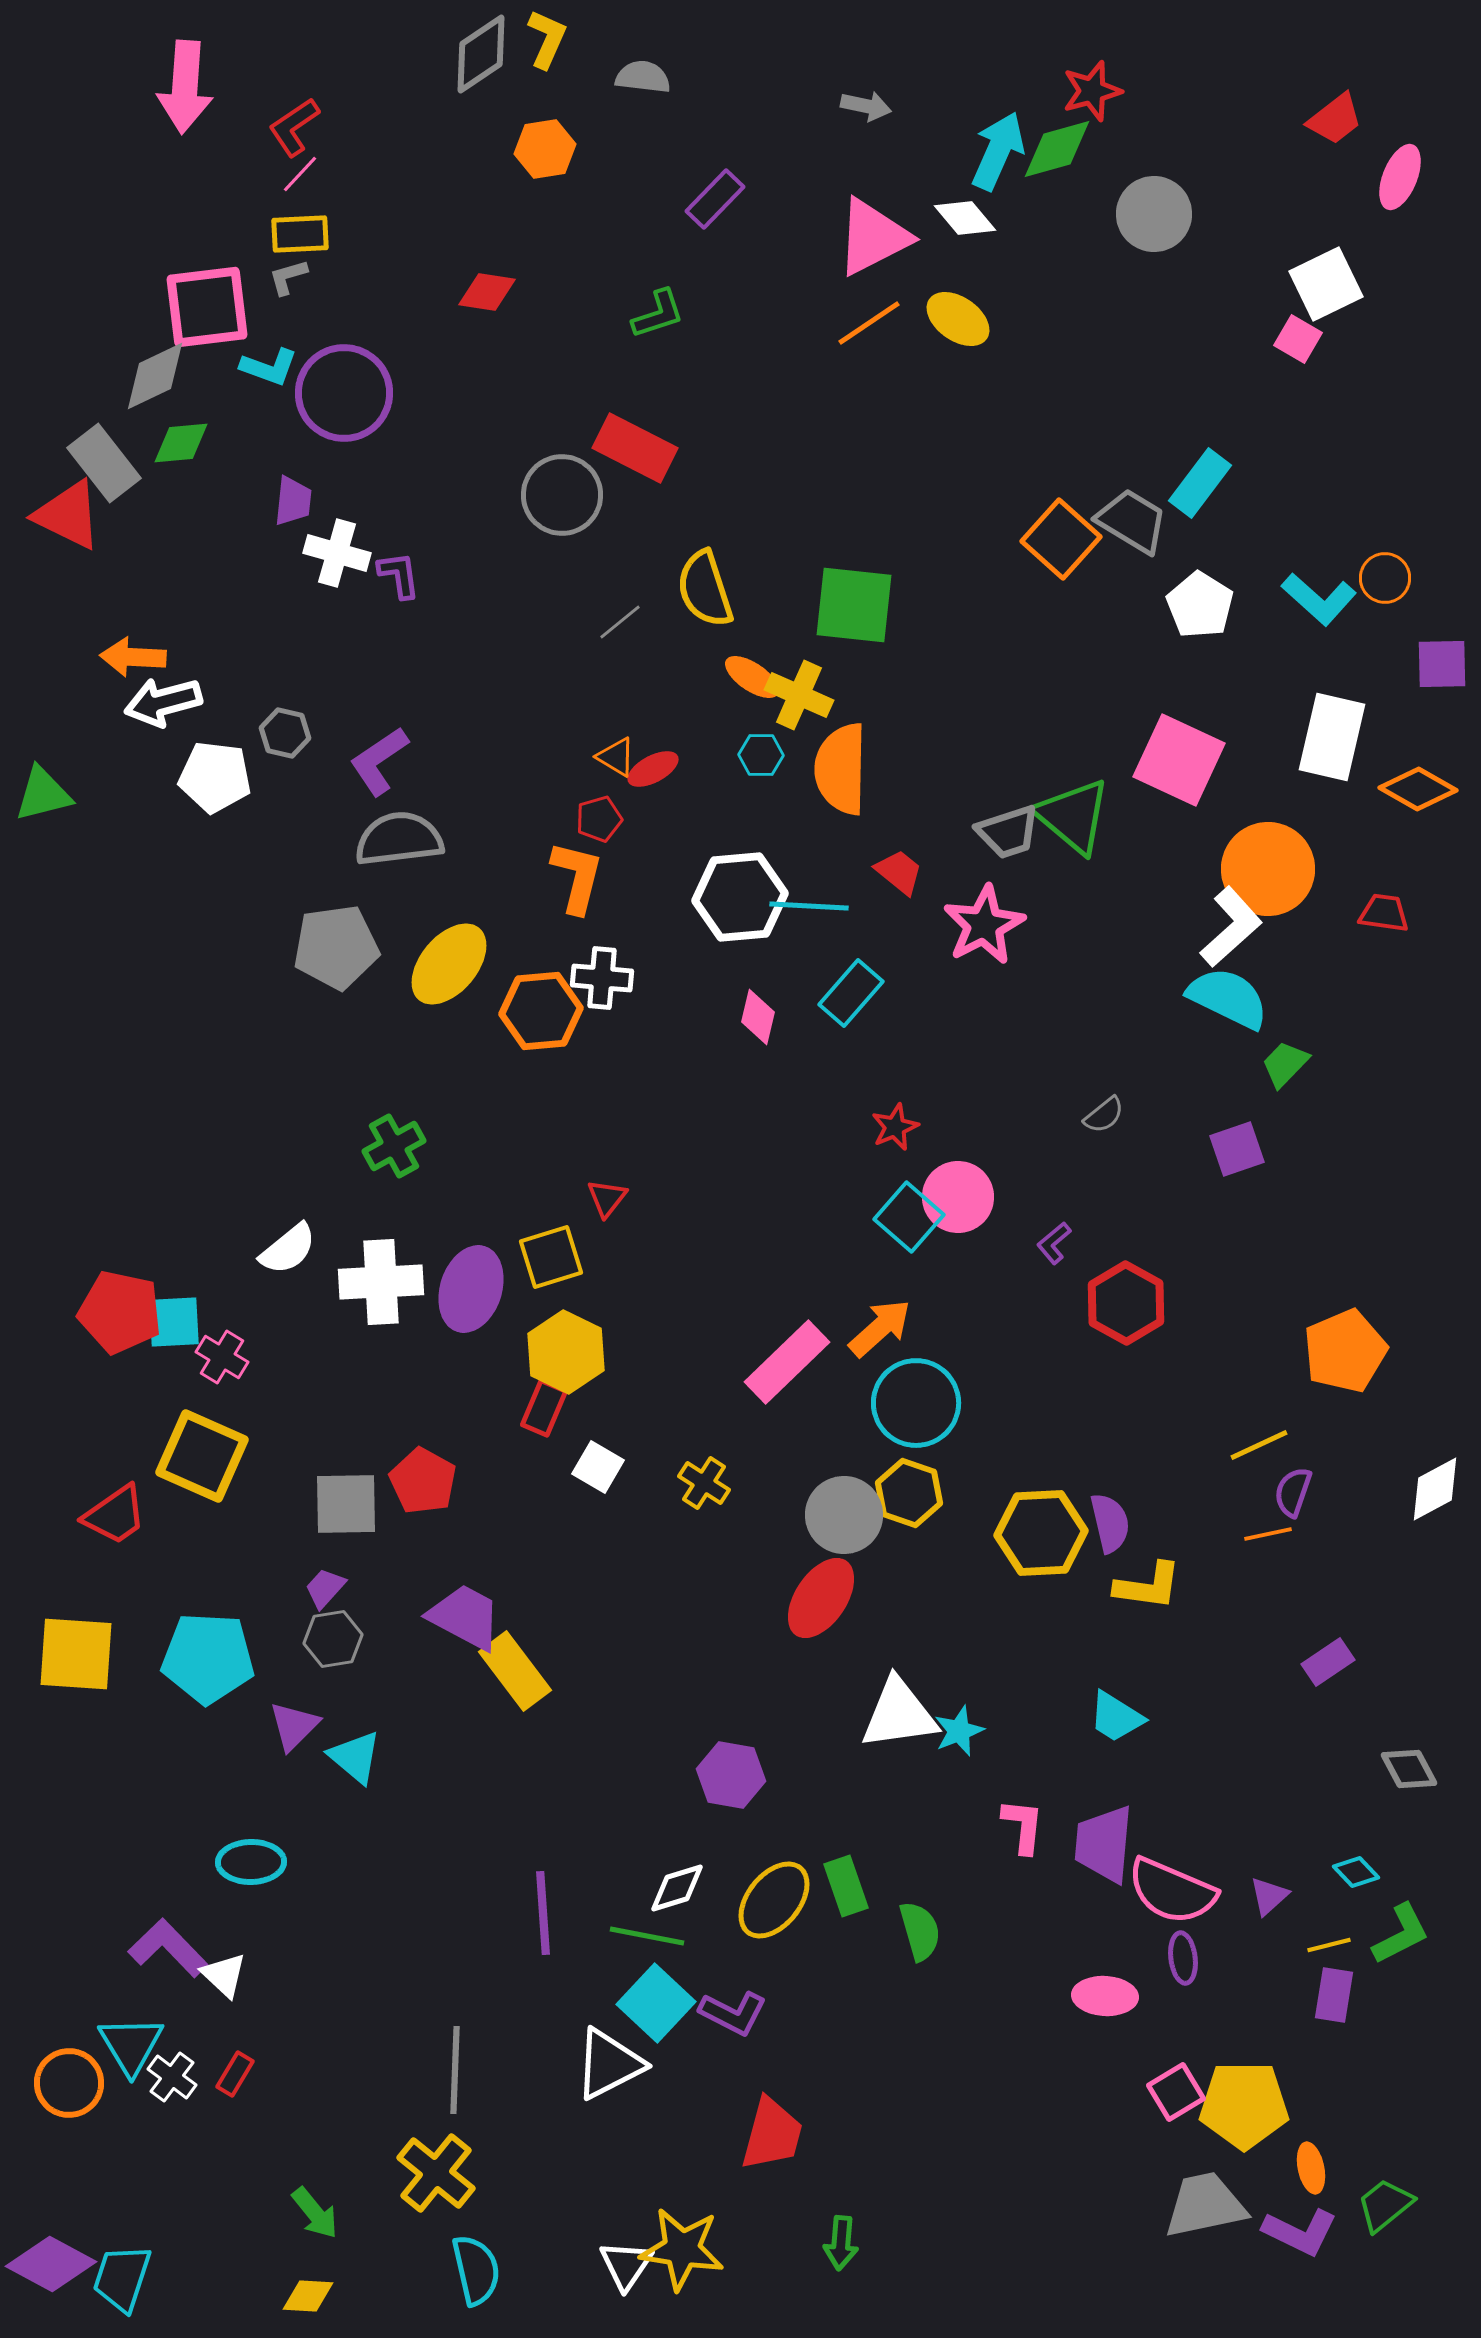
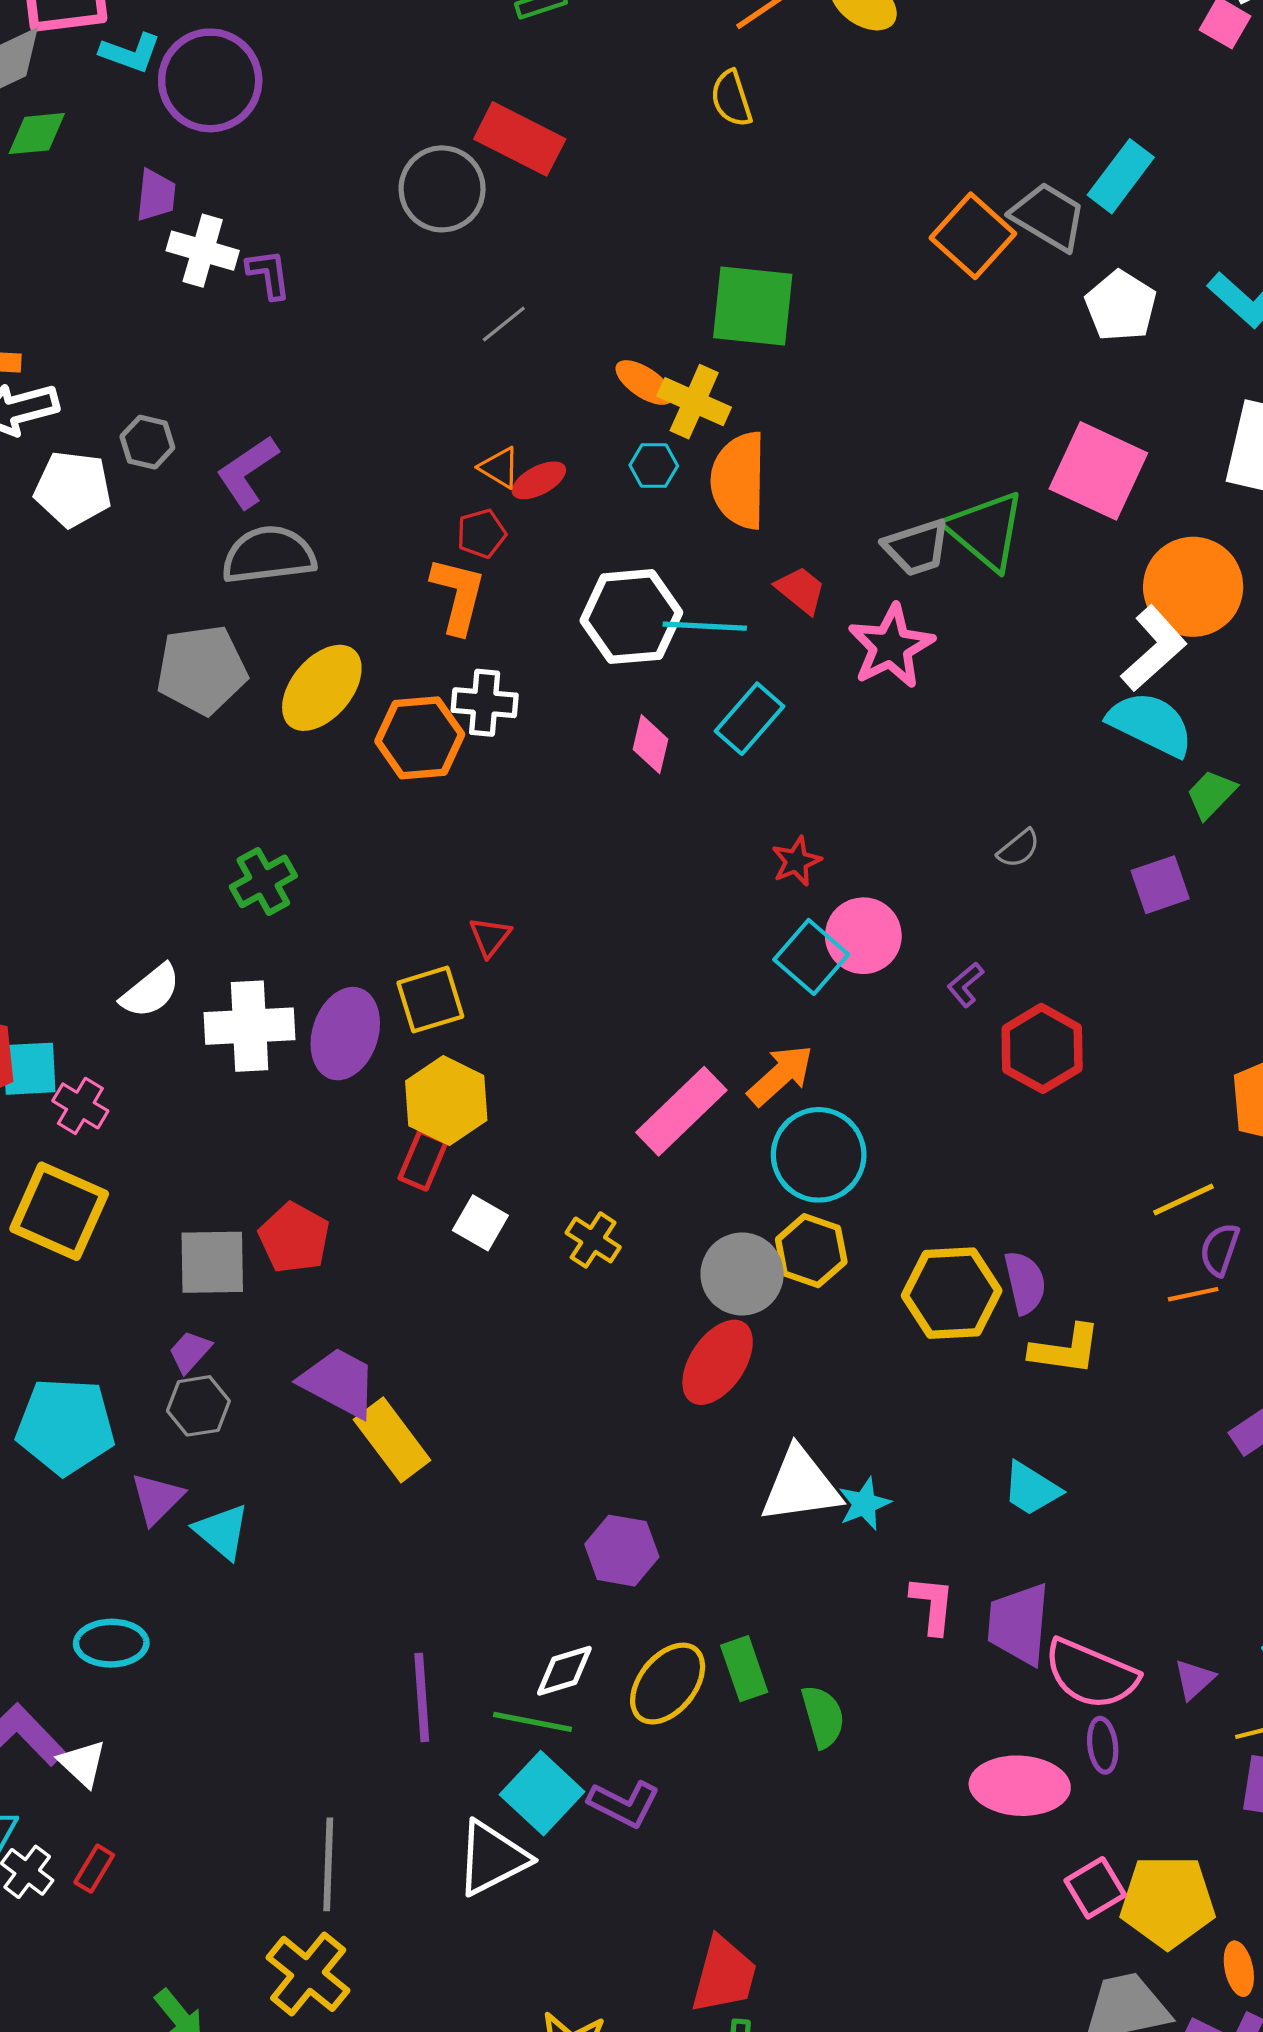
yellow semicircle: (705, 589) -> (731, 98), moved, size x0.7
pink ellipse: (1105, 1996) -> (1020, 1786), size x1.4
red trapezoid: (772, 2134) -> (724, 1975), moved

